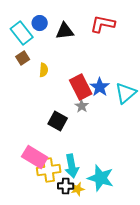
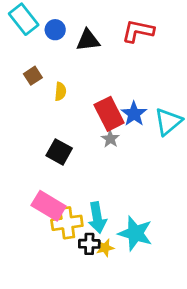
cyan rectangle: (22, 33) -> (24, 19), moved
black square: (58, 121) -> (59, 152), moved

